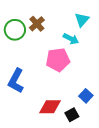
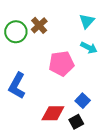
cyan arrow: (71, 39) -> (89, 48), moved
blue square: (86, 96) -> (83, 101), moved

